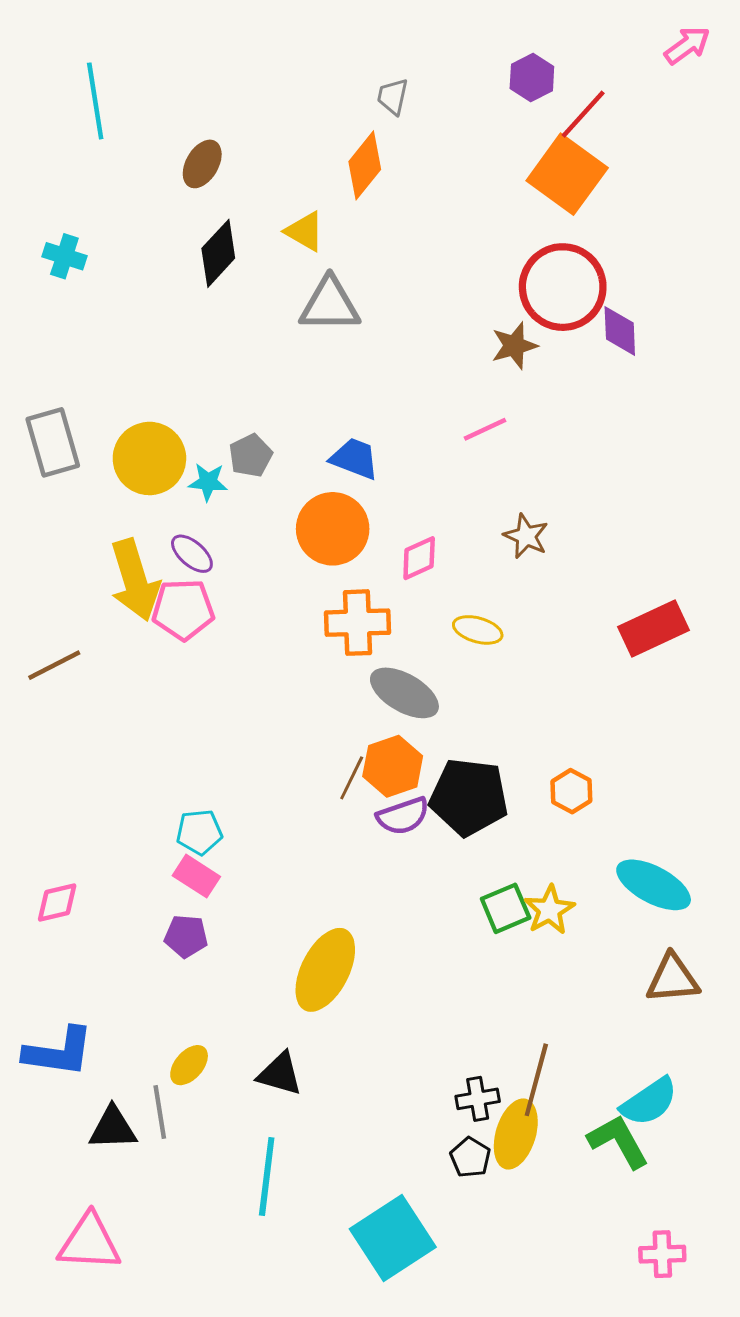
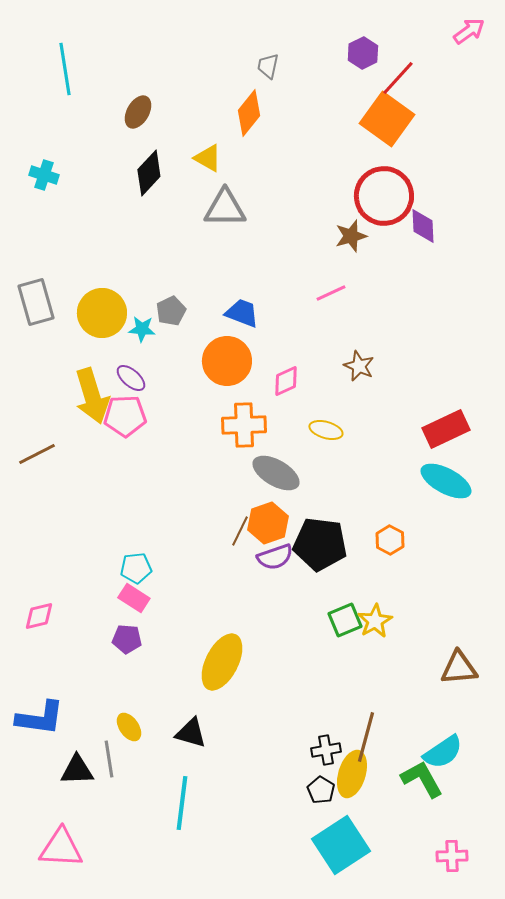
cyan ellipse: (654, 885) -> (446, 481), moved
yellow ellipse: (189, 1065) -> (129, 727), turned -76
cyan square: (393, 1238) -> (341, 845), moved

